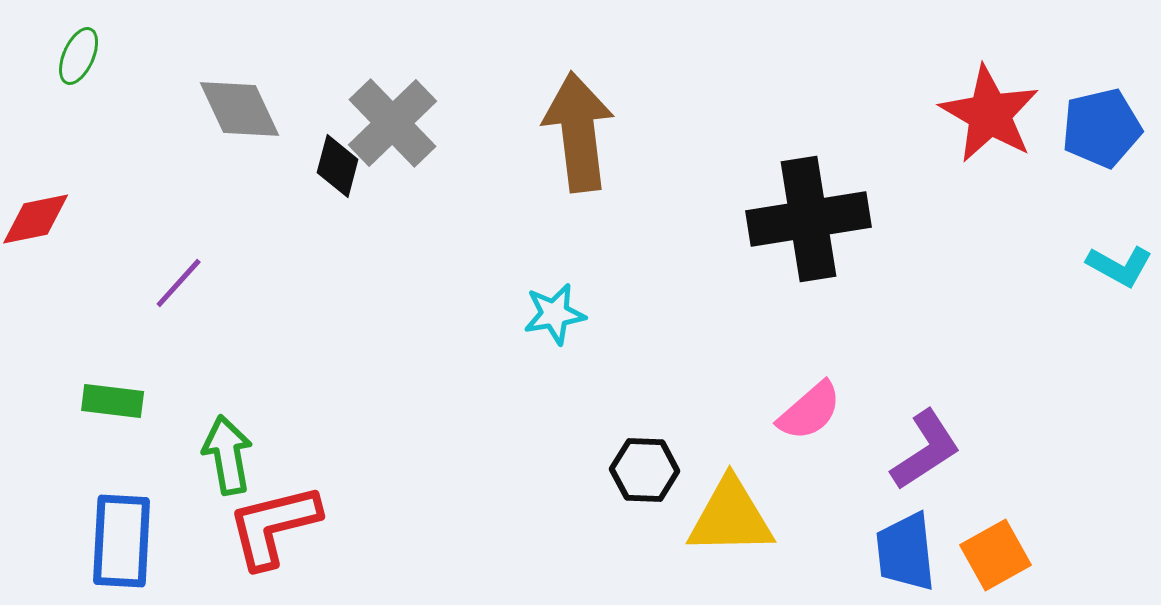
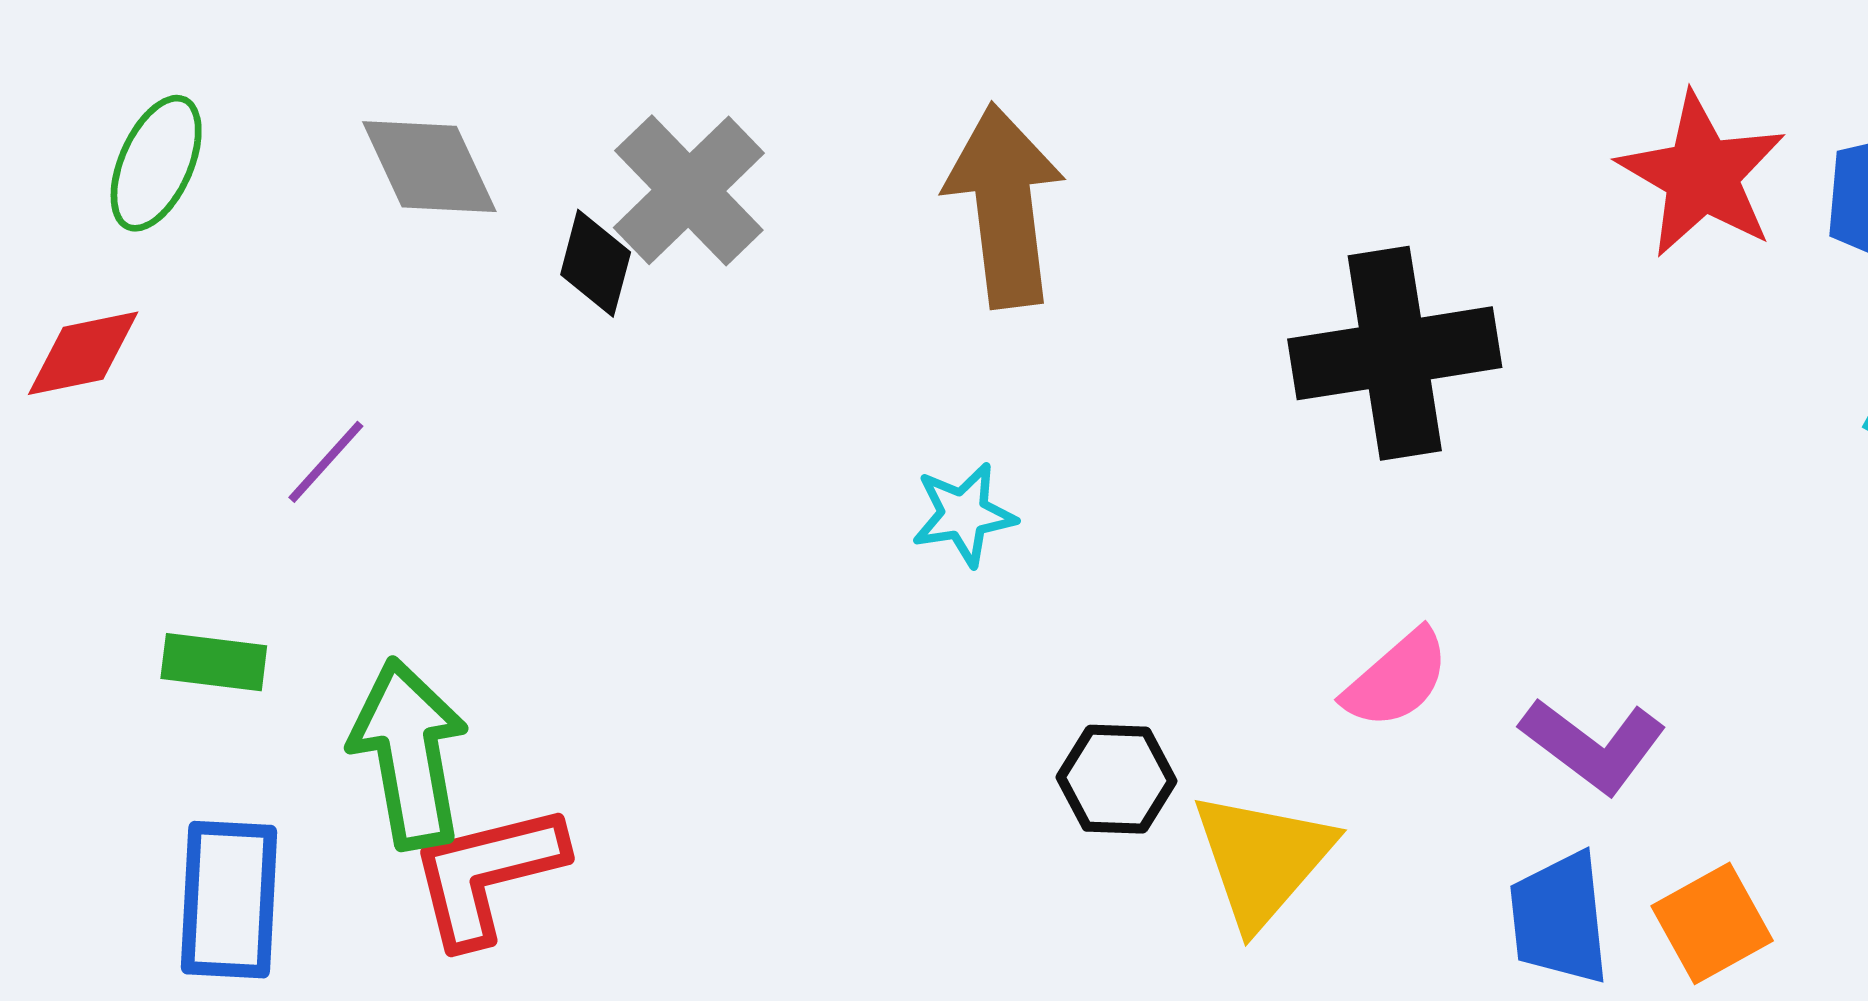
green ellipse: (79, 56) -> (156, 163), moved, size x1.4
purple L-shape: (926, 450) -> (1593, 745), turned 70
green arrow: (228, 455) -> (409, 754), size x1.4
yellow triangle: (731, 517) -> (1262, 859), turned -48

